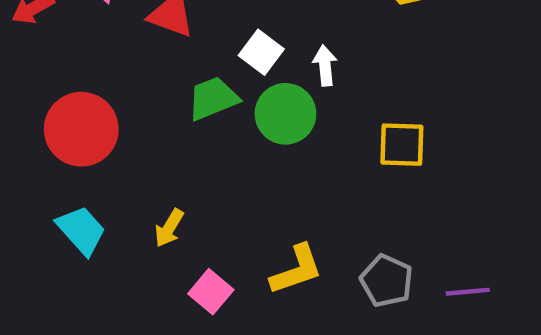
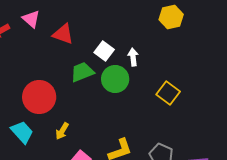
red circle: (81, 129) -> (39, 97), moved
yellow square: (402, 145) -> (168, 93), turned 35

